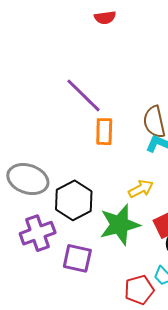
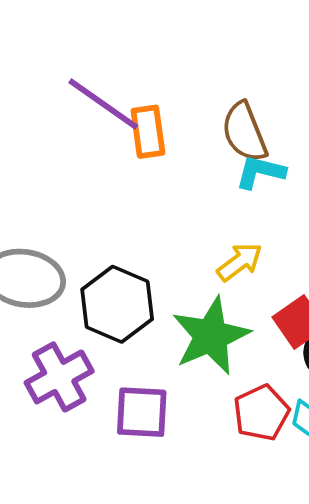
orange rectangle: (104, 132) -> (148, 132), moved
red pentagon: (139, 290) -> (261, 413), moved

